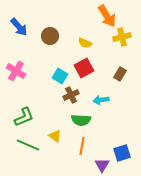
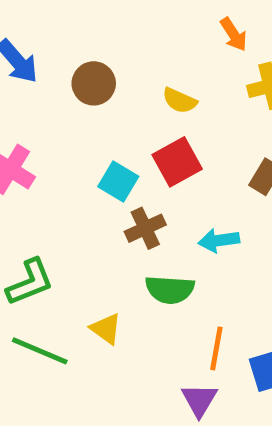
orange arrow: (107, 16) -> (234, 34), size x0.6
orange line: (82, 146) -> (216, 348), moved
purple triangle: (102, 165) -> (199, 400), moved

